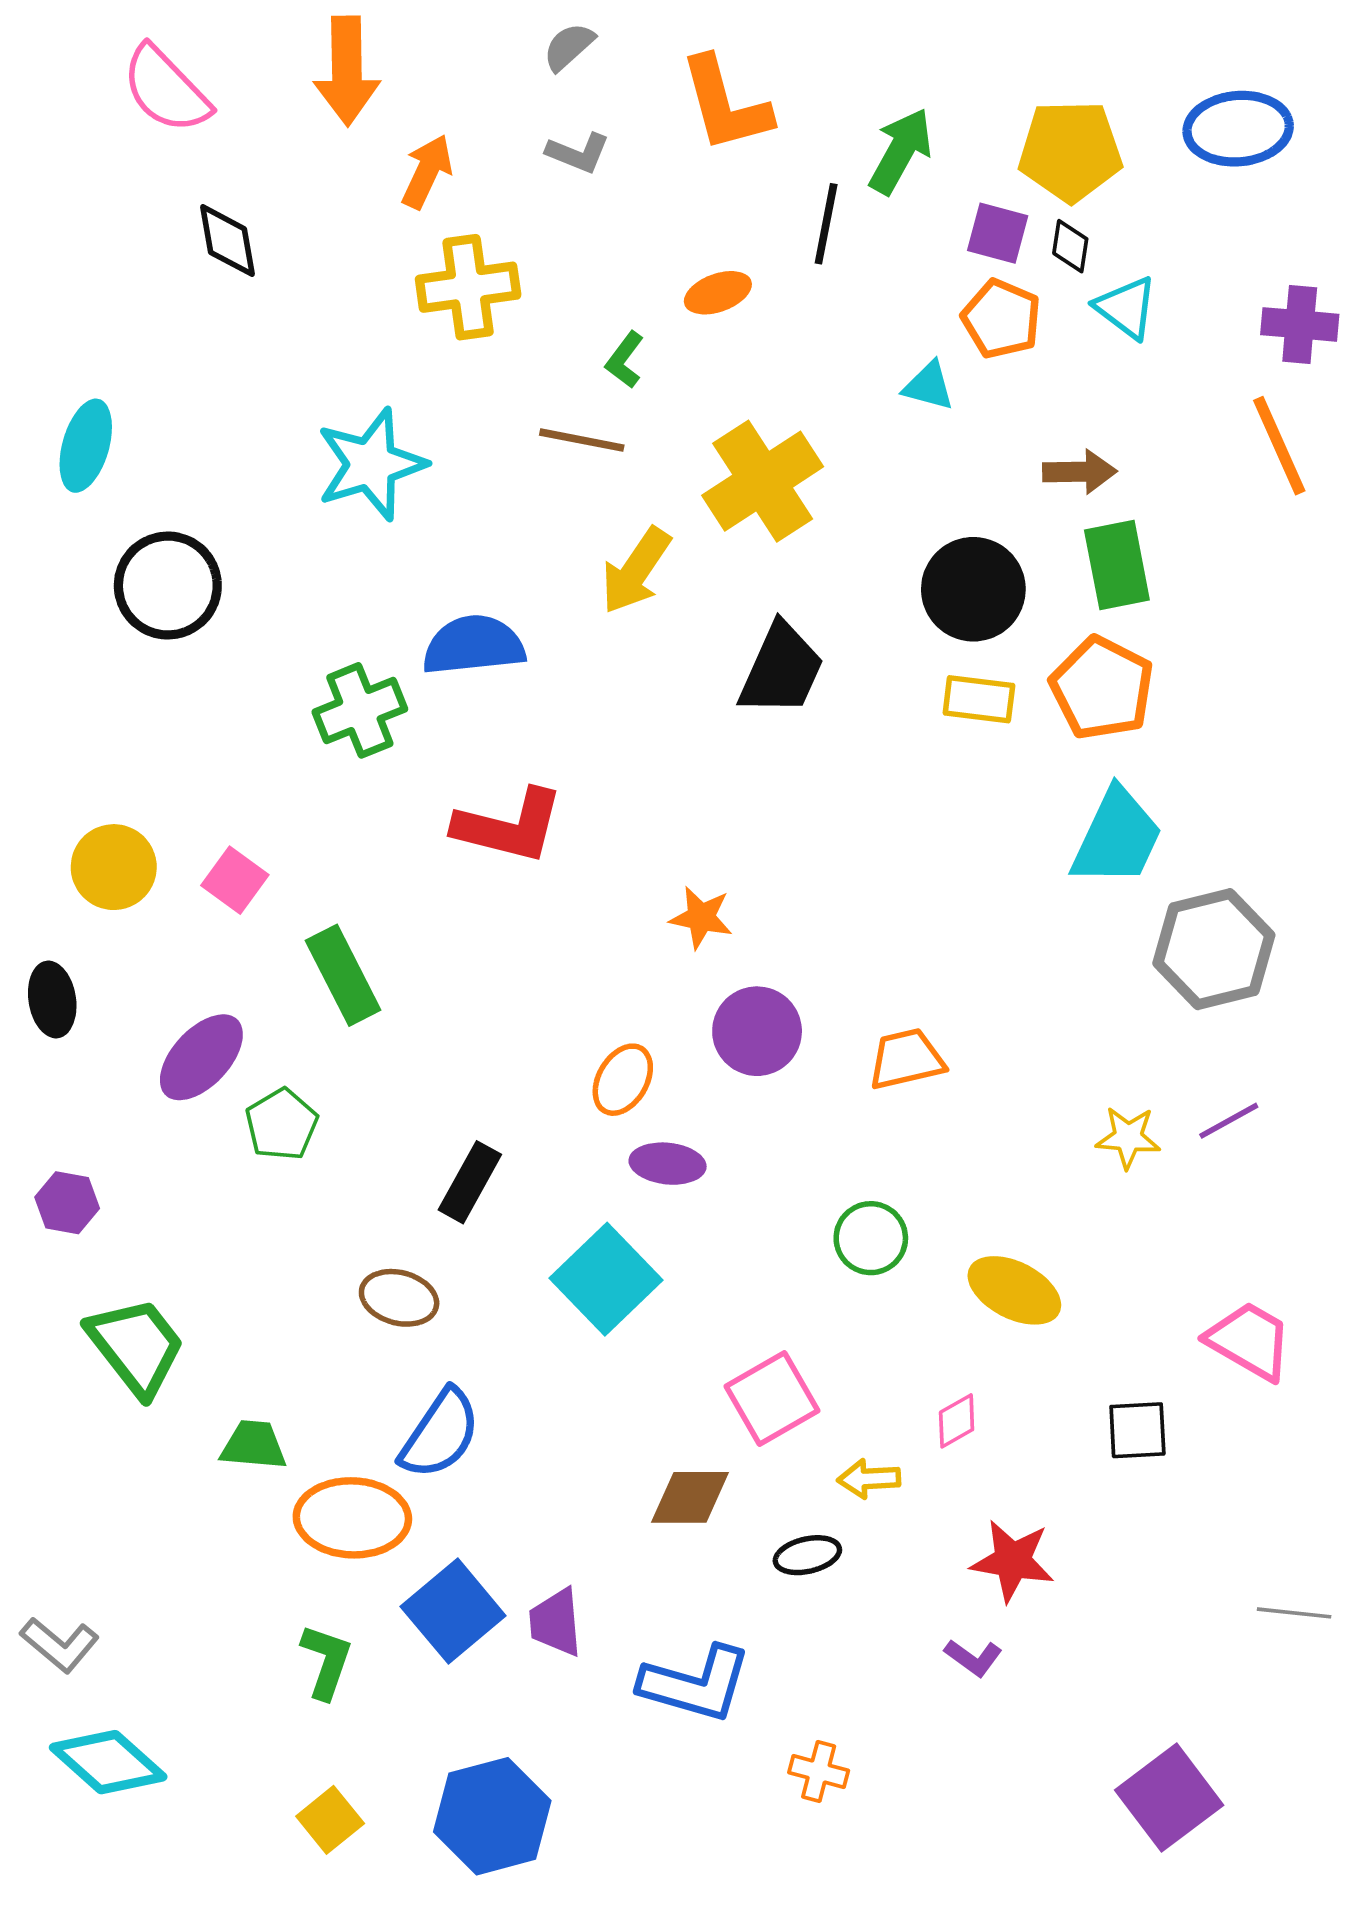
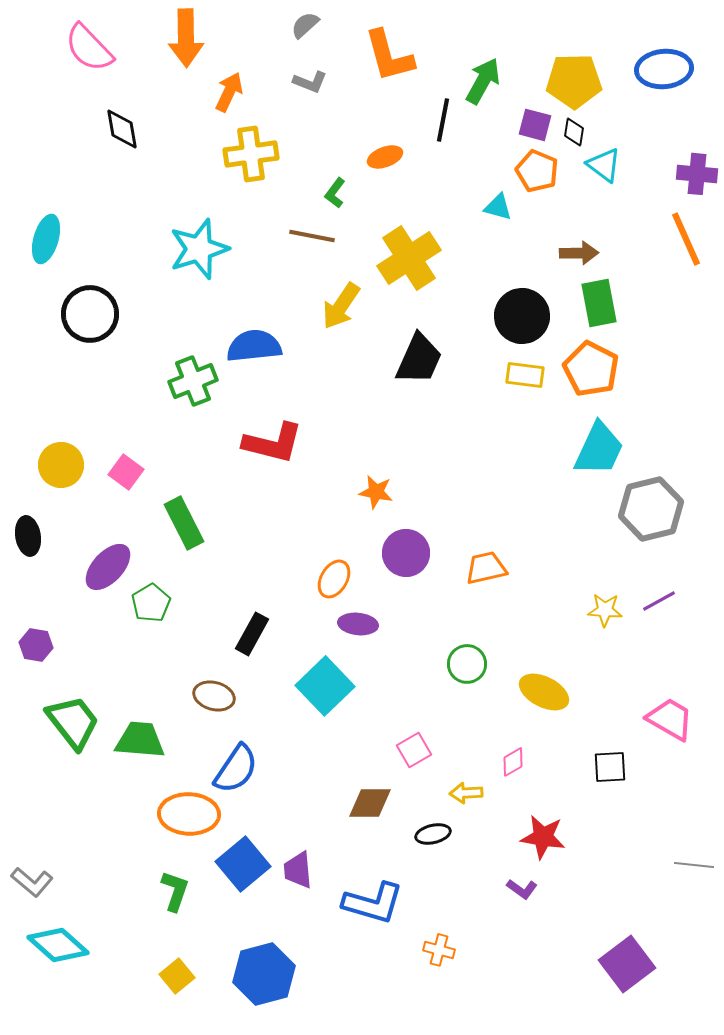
pink square: (772, 1399) -> (414, 750), size x0.7
green trapezoid: (254, 1445) -> (140, 740), moved, size x1.4

